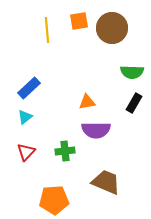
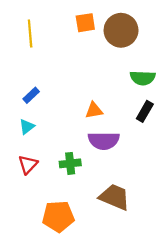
yellow line: (47, 30) -> (30, 34), moved
blue rectangle: (29, 88) -> (31, 95), size x0.7

